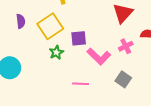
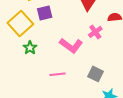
purple square: (79, 38) -> (45, 13), moved
gray square: (123, 79) -> (95, 74), moved

